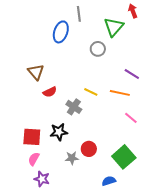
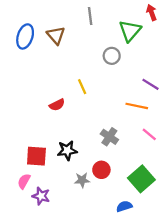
blue ellipse: (61, 32) -> (25, 36), moved
brown triangle: (36, 72) -> (56, 35), moved
yellow line: (91, 92) -> (82, 87), moved, turned 40
gray cross: (74, 107) -> (109, 137), moved
pink semicircle: (34, 159) -> (24, 181), moved
purple star: (42, 179) -> (41, 196), moved

